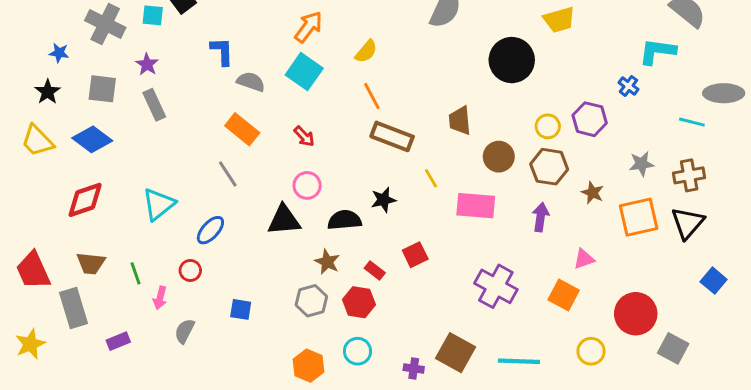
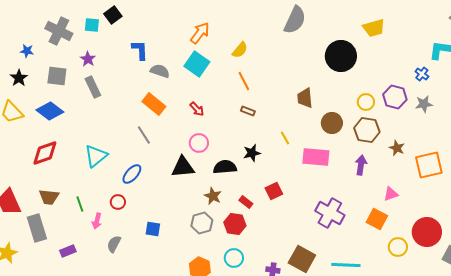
brown rectangle: (392, 136) -> (248, 111), moved, size x0.5
gray star: (641, 164) -> (424, 104), moved
yellow circle: (591, 351) -> (398, 247), moved

